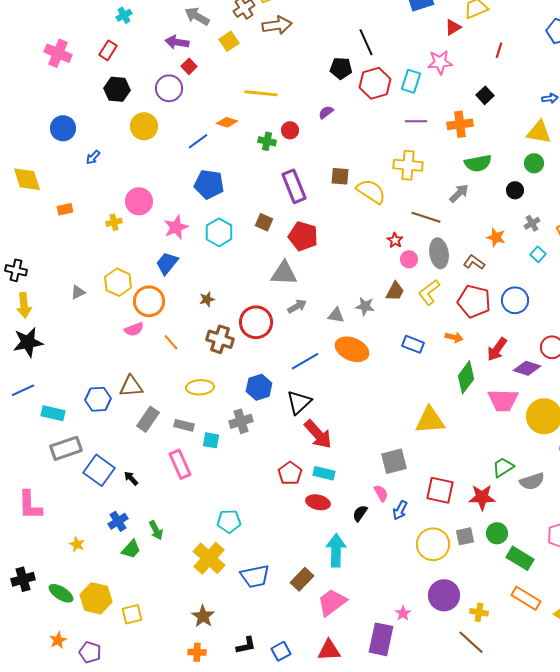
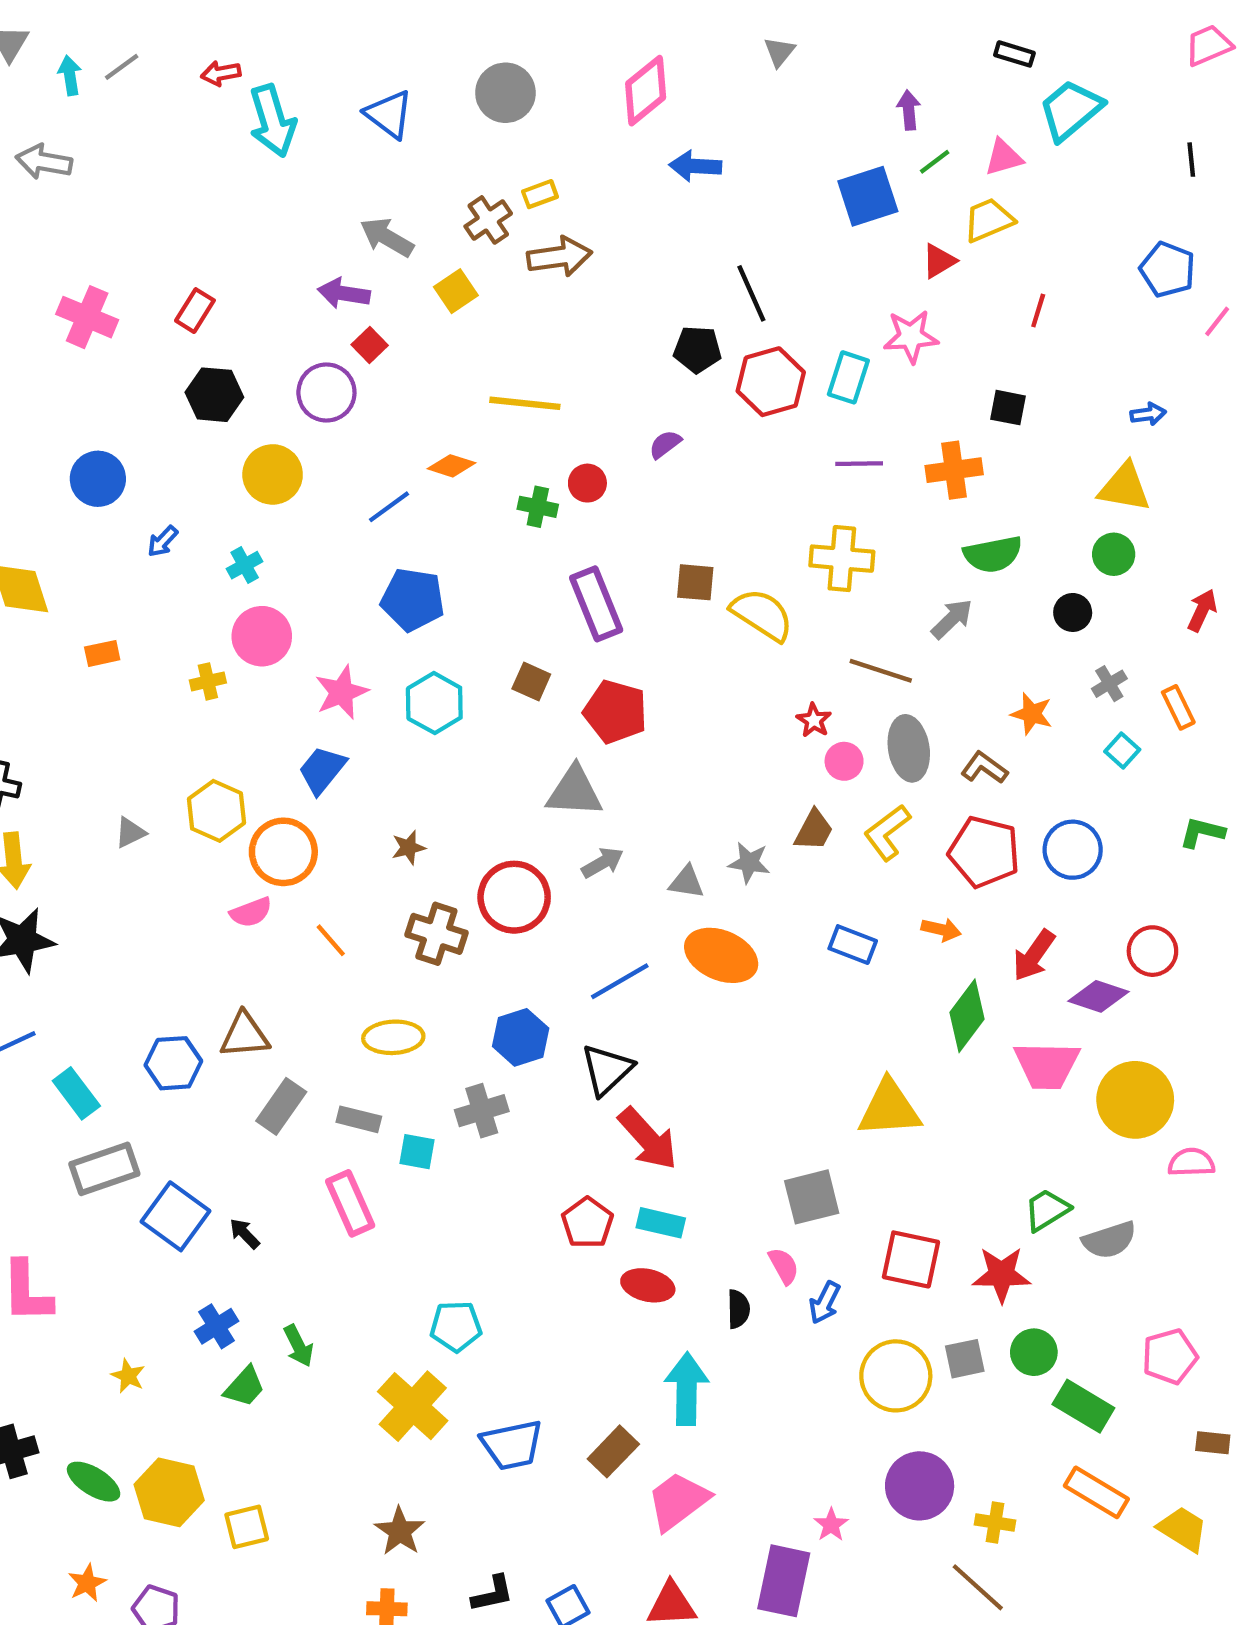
cyan cross: (124, 15) -> (245, 565), moved
black square: (485, 95) -> (1008, 408), turned -36
cyan rectangle: (53, 413) -> (76, 1093), turned 40
black semicircle: (360, 513) -> (738, 1309), turned 144

